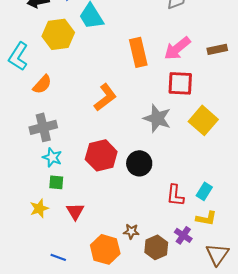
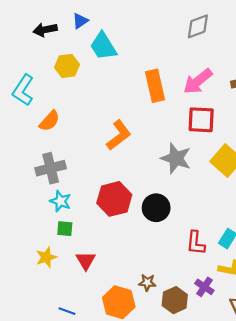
yellow hexagon: (58, 34) -> (67, 66), size x0.7

